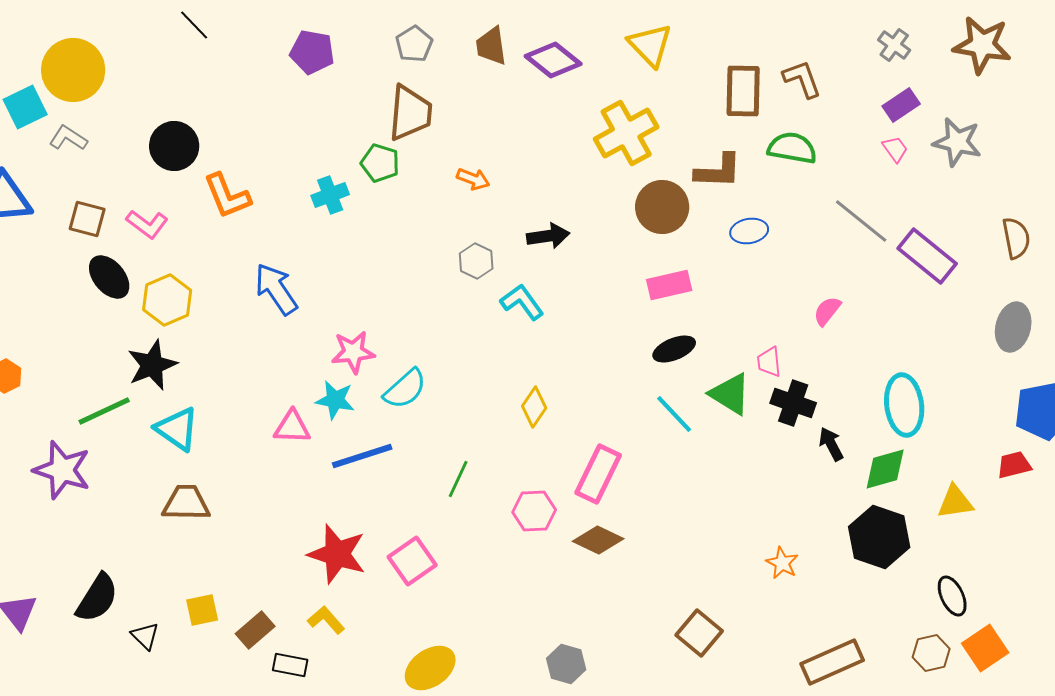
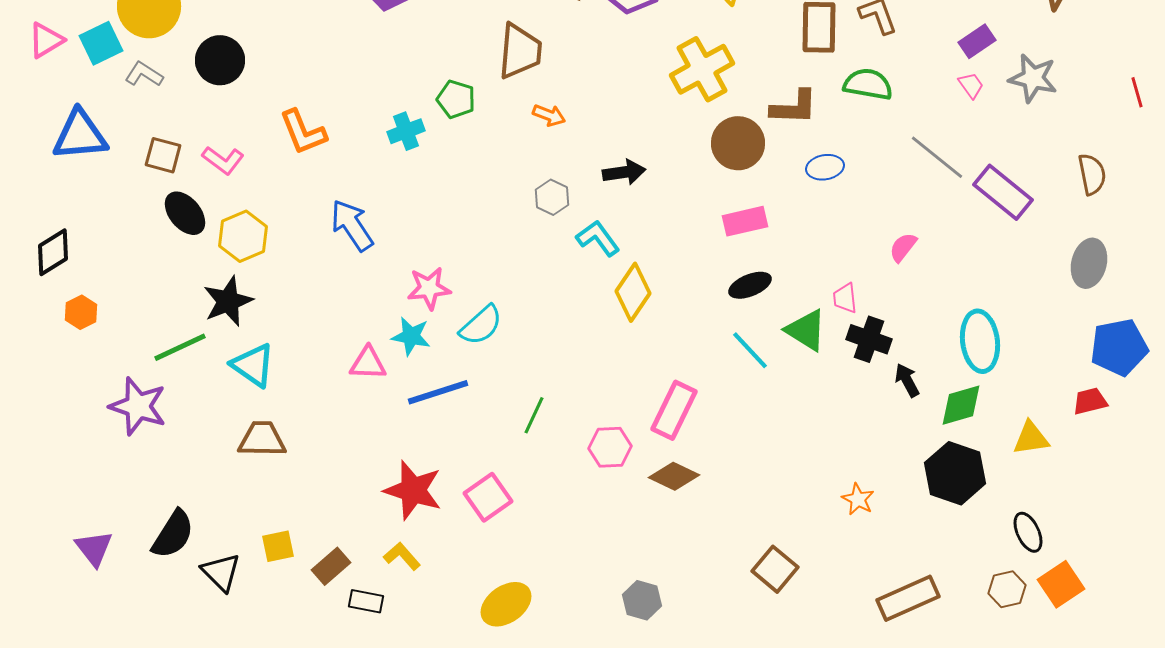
brown trapezoid: (410, 113) -> (520, 51), moved
black circle: (174, 146) -> (220, 60), moved
yellow diamond: (534, 407) -> (633, 292), moved, size x1.4
black triangle: (145, 636) -> (221, 572), size x1.4

